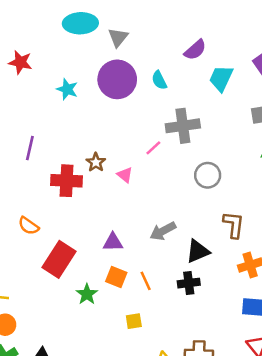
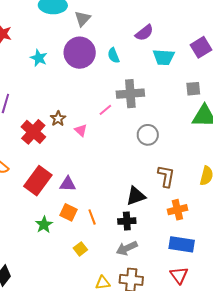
cyan trapezoid: (221, 78) -> (164, 57), turned -115
red cross: (67, 181) -> (33, 132), turned 35
gray arrow: (163, 231) -> (127, 248), moved
red rectangle: (59, 259) -> (38, 181), moved
yellow square: (134, 321) -> (80, 249), turned -32

